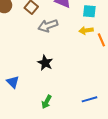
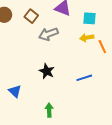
blue line: (89, 99) -> (84, 78), moved
green arrow: (47, 102) -> (49, 110), turned 152

